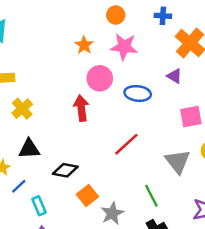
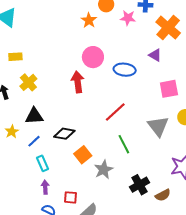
orange star: (84, 45) -> (89, 20), moved
pink star: (124, 47) -> (128, 18), moved, size x0.7
blue line: (19, 186) -> (34, 141), moved
green line: (151, 196) -> (124, 144), moved

